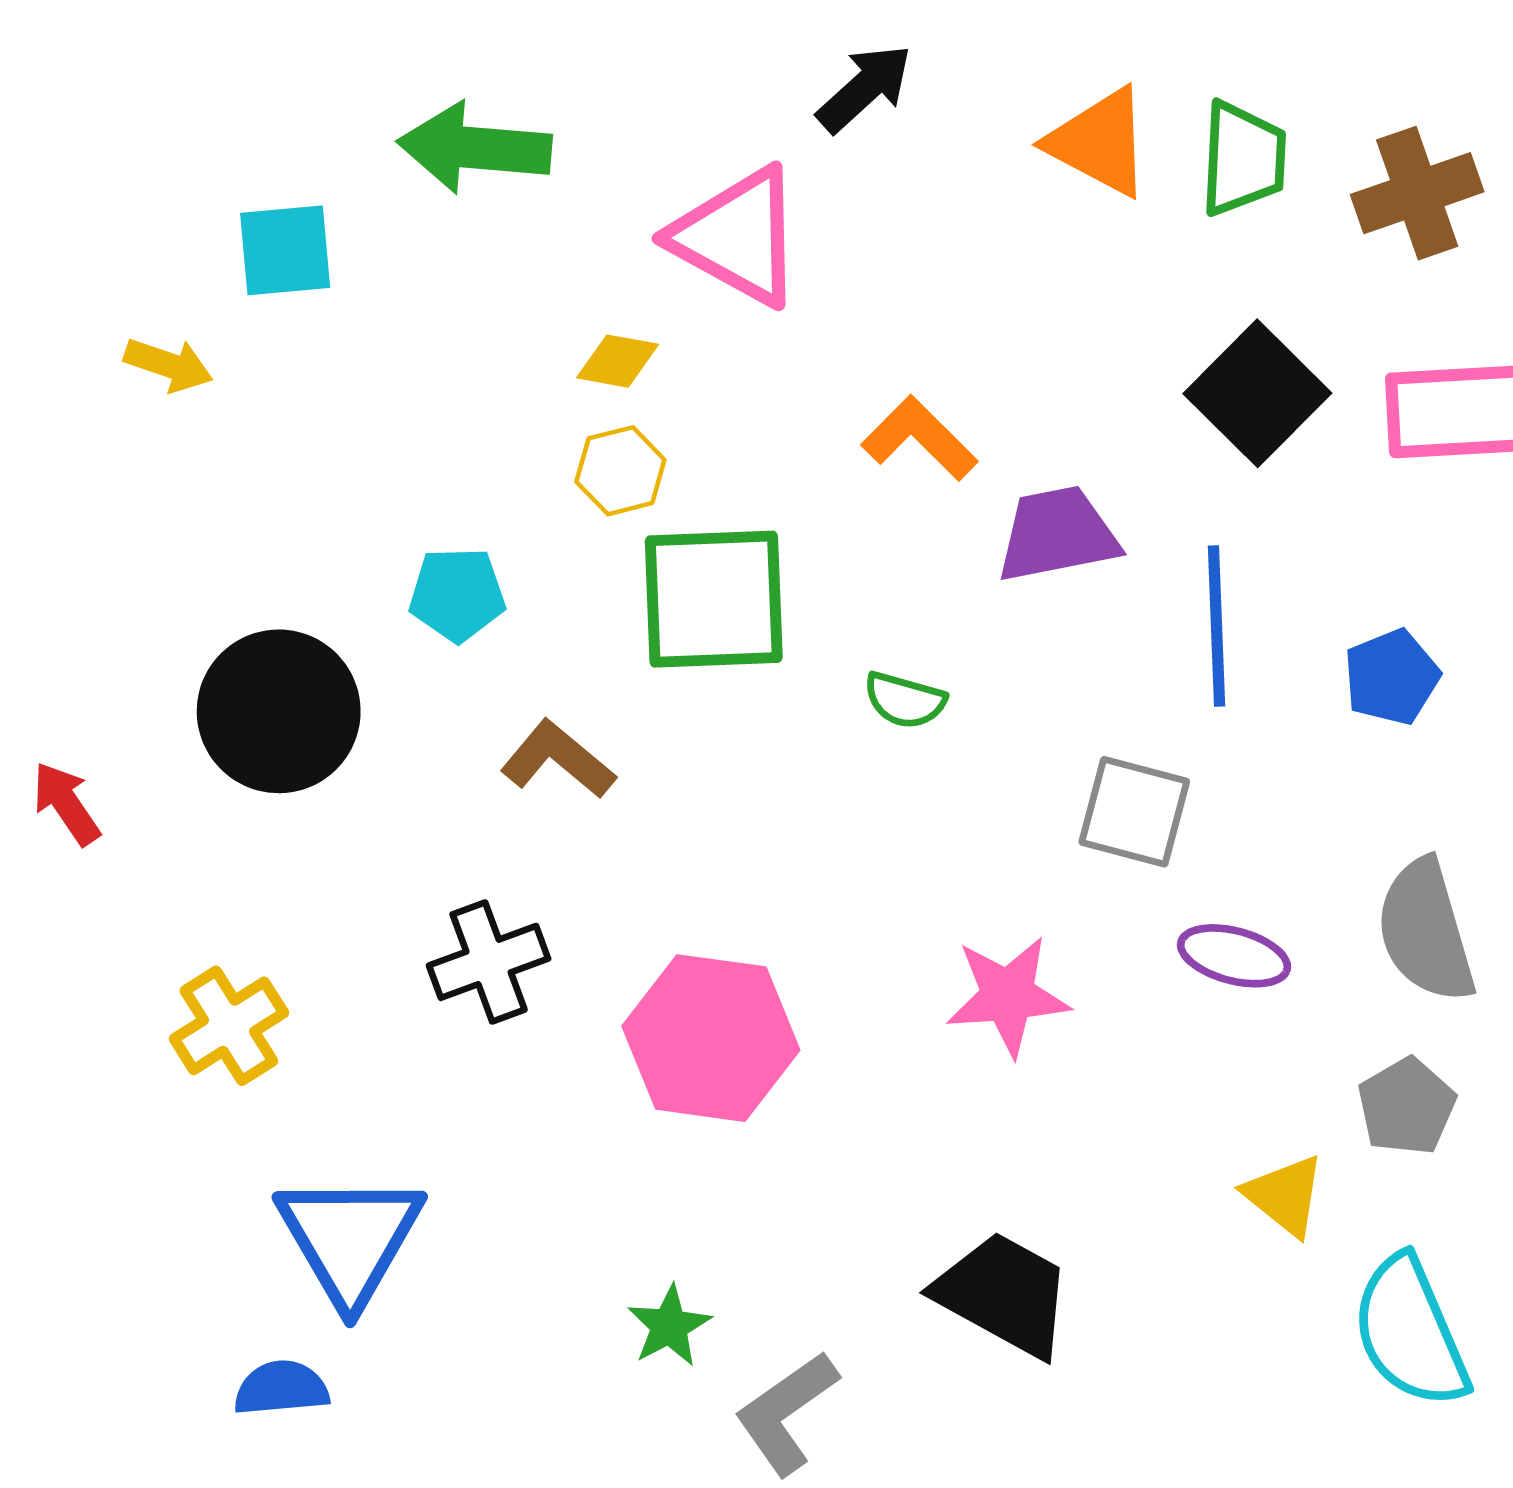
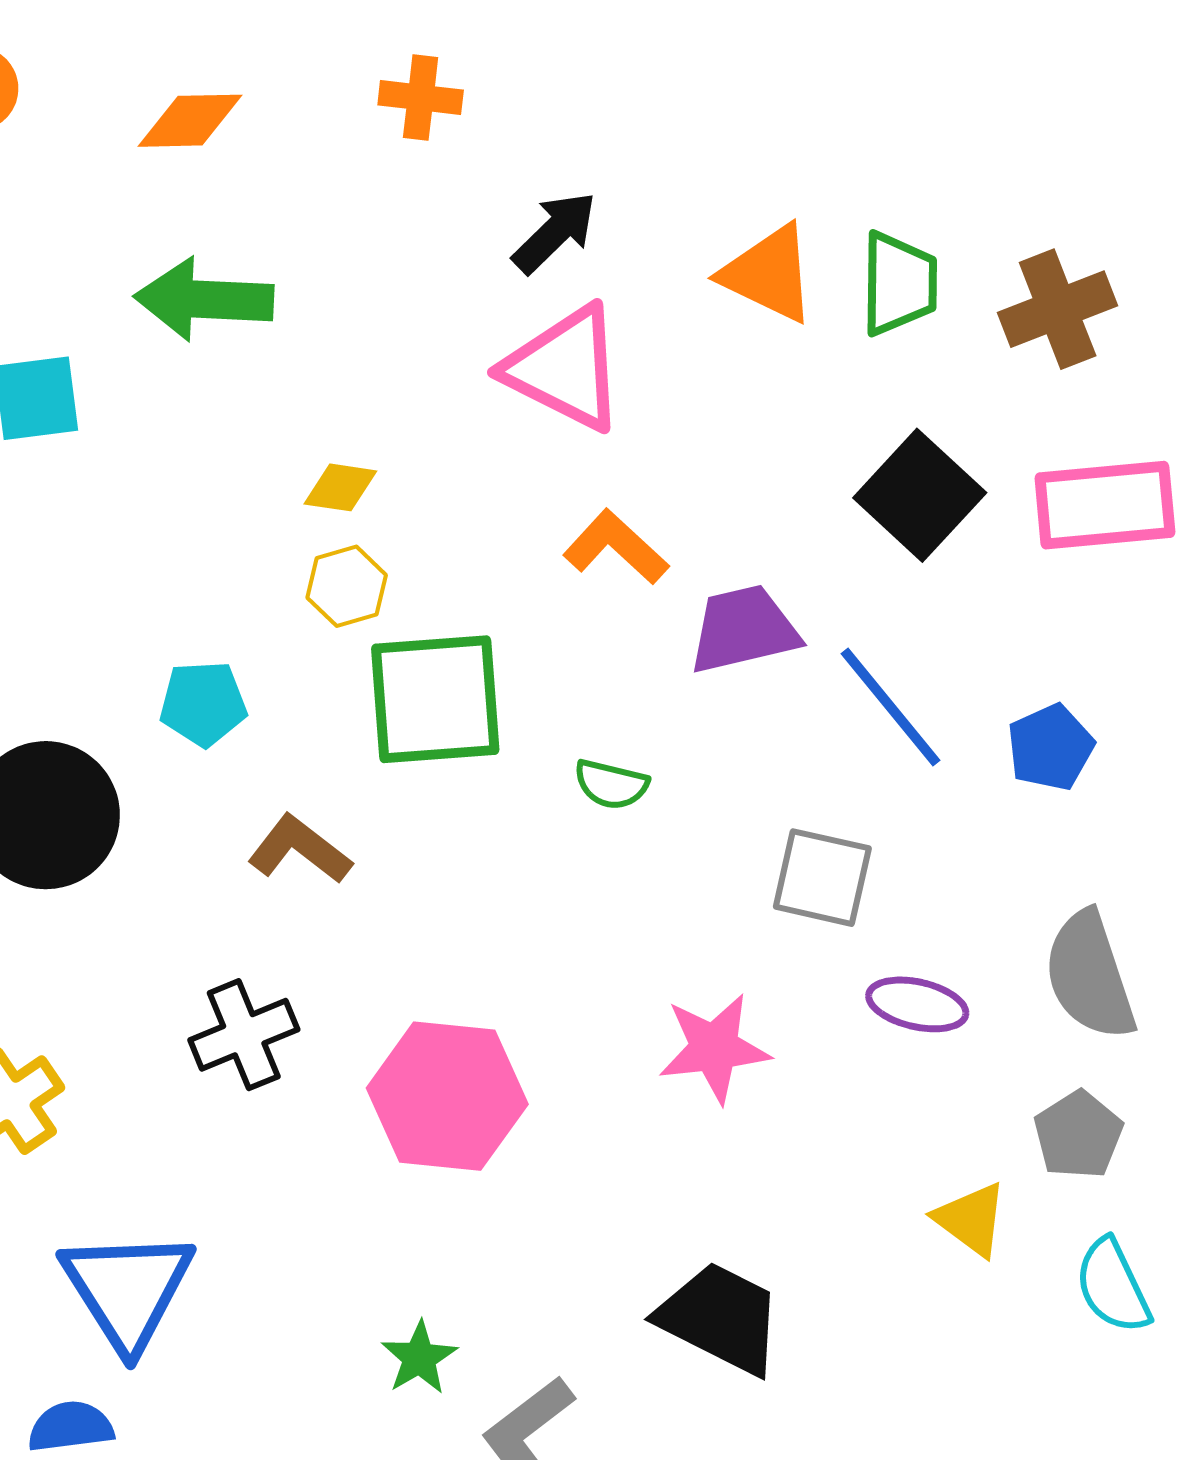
pink triangle: (738, 237) -> (565, 368), moved
blue line: (1216, 626) -> (891, 707), turned -35
cyan semicircle: (1410, 1332) -> (1113, 1286), moved, size x0.7

